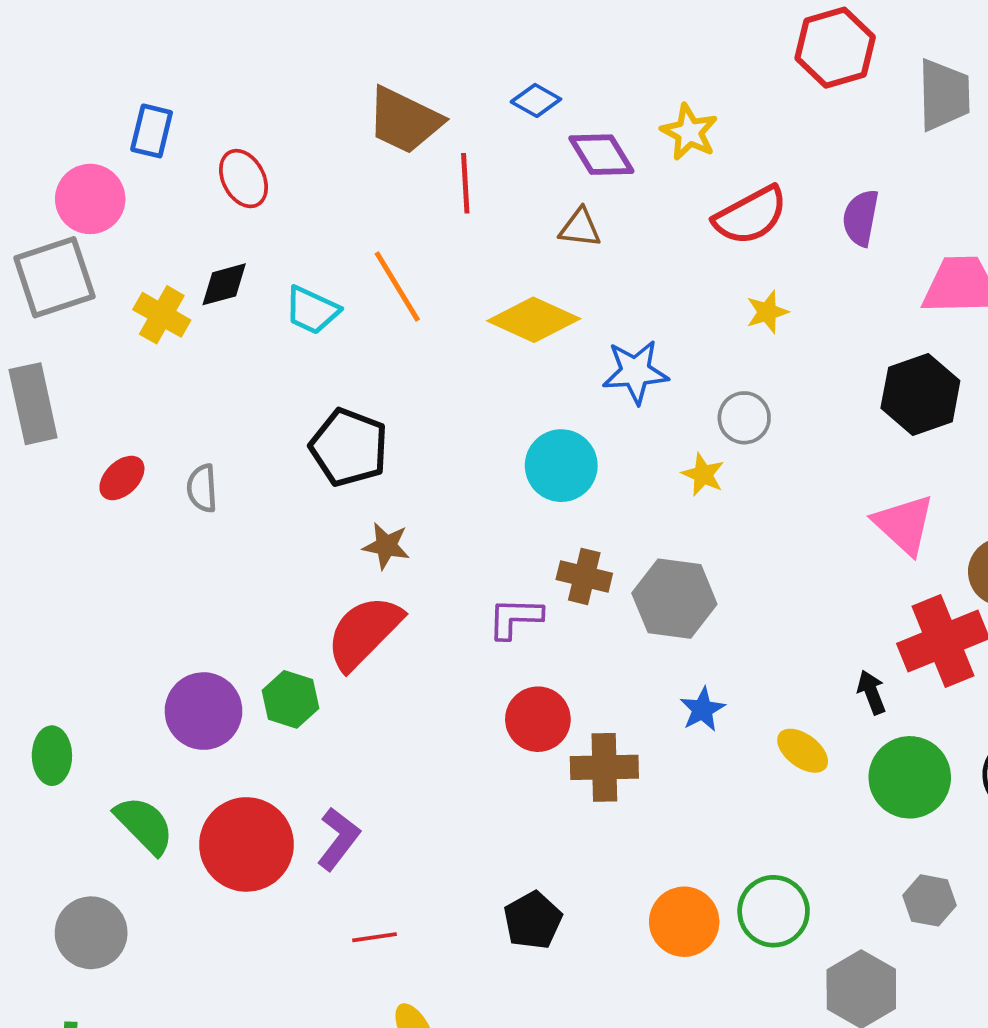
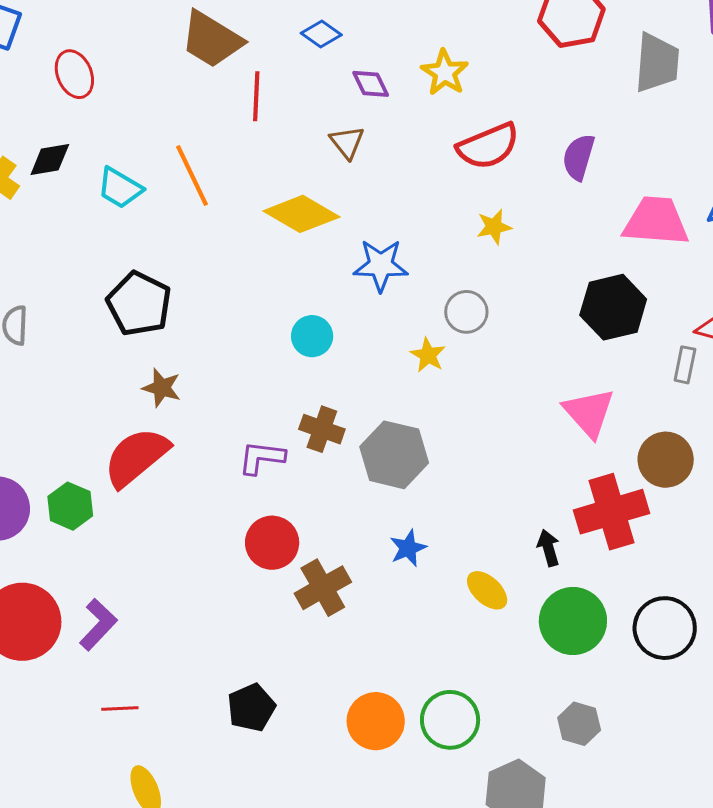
purple diamond: (601, 155) -> (371, 84), size x0.7
brown triangle: (580, 228) -> (347, 142), turned 39
cyan circle: (561, 466) -> (312, 336), size x0.7
brown cross: (604, 767) -> (323, 588), turned -34

